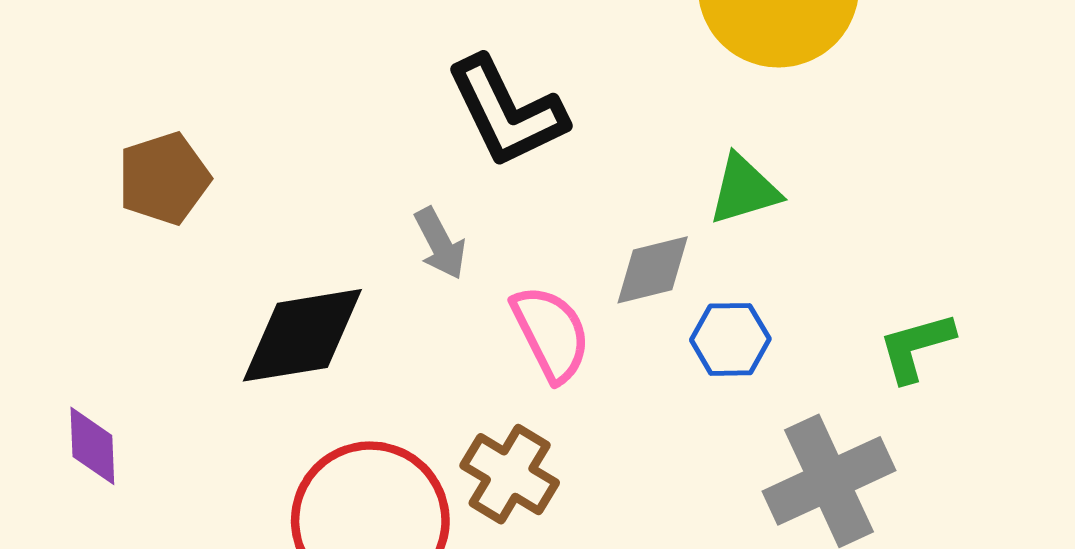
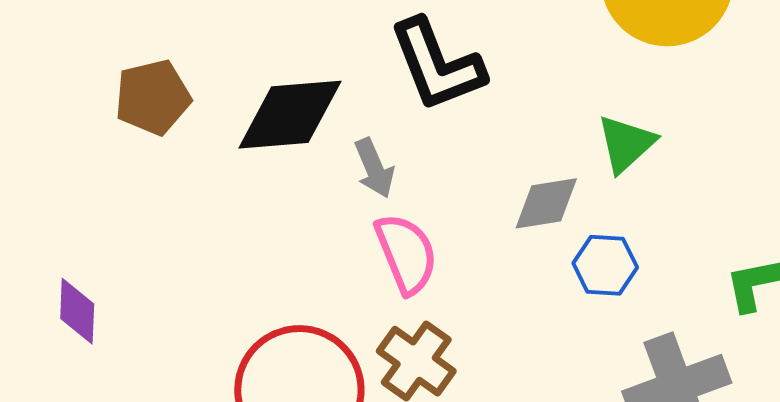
green triangle: (744, 190) -> (626, 144), turned -30
pink semicircle: (551, 333) -> (406, 254), moved
black diamond: (302, 335) -> (290, 115), moved

